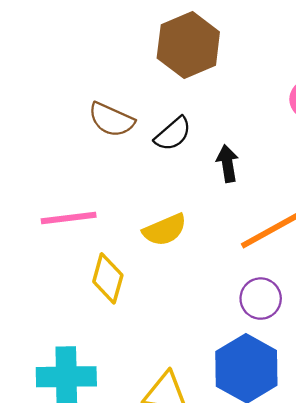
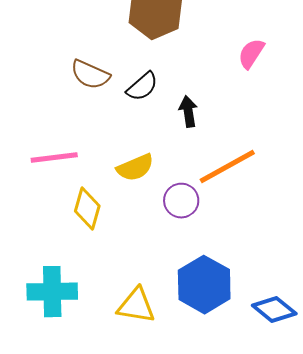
purple circle: (261, 299) -> (181, 201), moved

